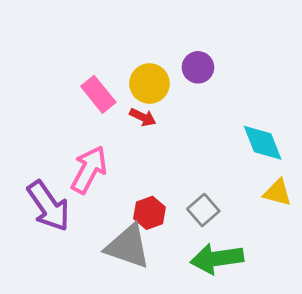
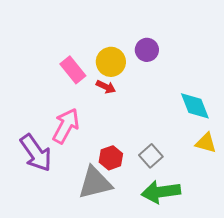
gray triangle: (128, 246) -> (95, 183), turned -33

